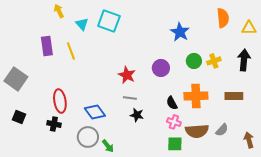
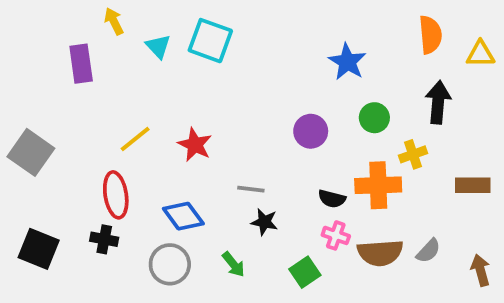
purple rectangle: (47, 46) -> (81, 64), moved
yellow line: (71, 51) -> (135, 139), moved, turned 72
black arrow: (244, 60) -> (438, 102), moved
yellow cross: (214, 61) -> (413, 154), moved
red star: (127, 75) -> (195, 145), moved
brown rectangle: (234, 96) -> (473, 185), moved
black semicircle: (172, 103) -> (332, 199), turned -48
black square: (19, 117) -> (39, 249), moved, size x1.5
green square: (175, 144) -> (305, 272), moved, turned -35
green arrow: (108, 146) -> (233, 264), moved

